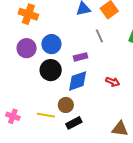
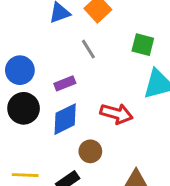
red arrow: (113, 82) -> (116, 114), size x1.5
brown circle: (66, 105) -> (90, 151), moved

